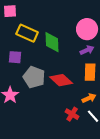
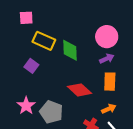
purple square: (15, 57) -> (31, 66), turned 32
gray pentagon: (34, 77) -> (51, 112), moved

